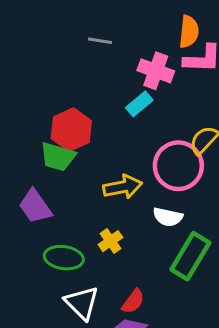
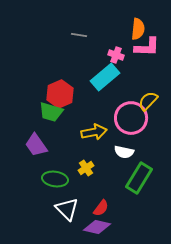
pink cross: (156, 71) -> (116, 55), size x0.7
cyan rectangle: (139, 104) -> (105, 77), size x1.6

